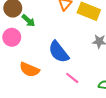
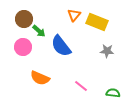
blue semicircle: (59, 52) -> (61, 46), moved

